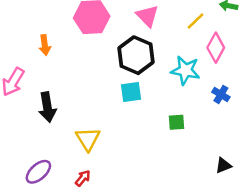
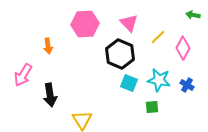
yellow line: (196, 21) -> (158, 37), moved
cyan star: (185, 70) -> (159, 80), moved
cyan square: (131, 92) -> (129, 83), moved, turned 30

